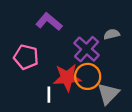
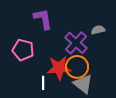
purple L-shape: (49, 22) -> (43, 19), turned 40
gray triangle: (108, 94) -> (83, 84), moved, turned -35

